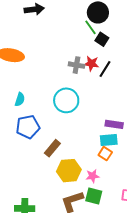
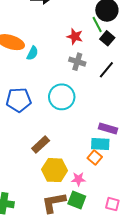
red star: (91, 63) -> (75, 36), moved
cyan semicircle: (20, 99) -> (32, 53), moved
blue pentagon: (28, 127) -> (19, 100), moved

